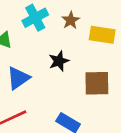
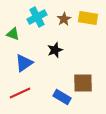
yellow rectangle: (102, 35) -> (88, 18), moved
brown square: (97, 83) -> (83, 83), moved

